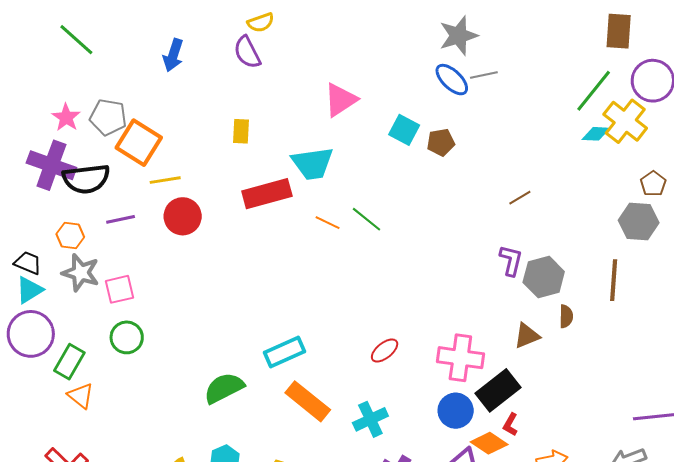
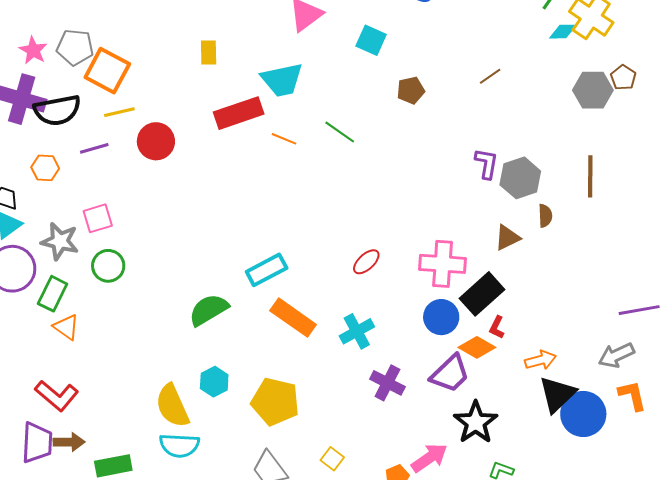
brown pentagon: (441, 142) -> (411, 90), moved
yellow line: (165, 180) -> (119, 112), moved
brown line: (520, 198) -> (490, 76), moved
gray hexagon: (639, 221) -> (593, 90), moved
orange line: (328, 223) -> (284, 139), moved
gray star: (81, 273) -> (60, 241), moved

